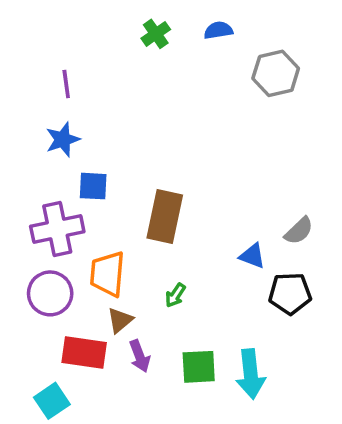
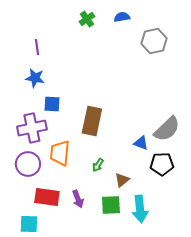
blue star: (63, 140) -> (35, 78), turned 30
gray semicircle: (299, 231) -> (167, 129), size x1.6
brown triangle: (120, 320) -> (122, 180), moved
cyan square: (52, 401) -> (29, 224), turned 36

